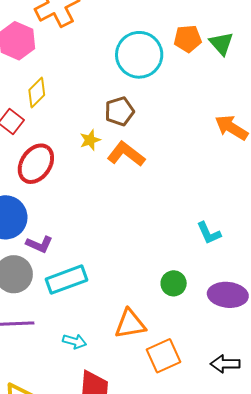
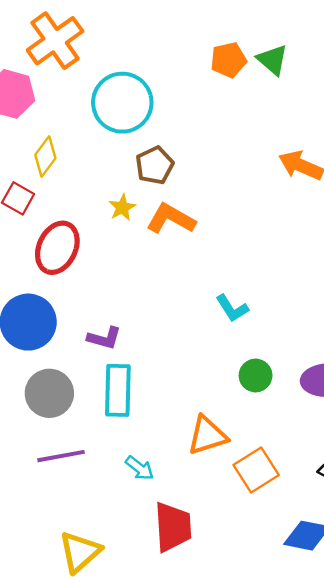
cyan circle: (139, 55) -> (122, 103), moved
cyan L-shape: (209, 233) -> (232, 308), moved
purple L-shape: (39, 244) -> (104, 338), moved
cyan rectangle: (67, 280) -> (118, 390), turned -60
cyan arrow: (74, 341) -> (139, 468), turned 30

